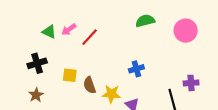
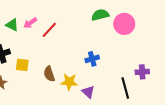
pink circle: (186, 31) -> (124, 24), moved
yellow square: (70, 75) -> (22, 65), moved

